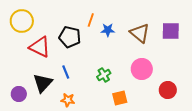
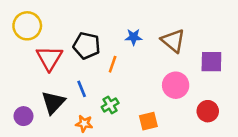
orange line: (91, 20) -> (113, 64), moved
purple square: (171, 31) -> (211, 62), moved
red triangle: (40, 47) -> (49, 58), turned 35
green cross: (104, 75) -> (110, 105), moved

